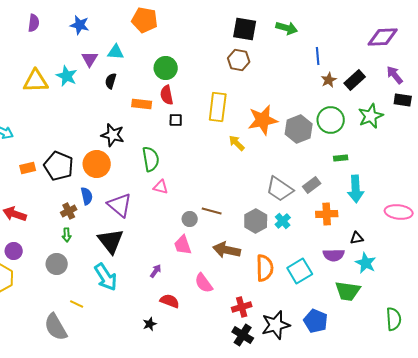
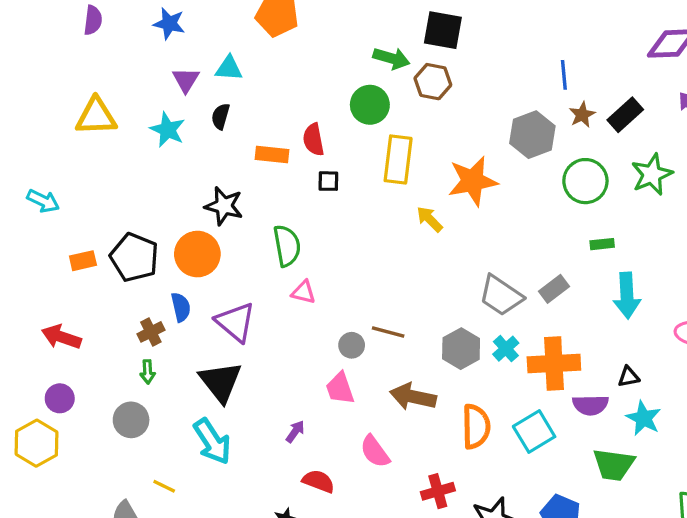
green arrow: (287, 28) -> (391, 58), moved
green circle: (166, 68) -> (370, 105), moved
cyan star: (67, 76) -> (168, 130), moved
gray hexagon: (299, 129) -> (532, 135), moved
orange cross: (327, 214) -> (554, 364), moved, size x1.4

